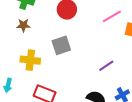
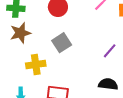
brown star: (23, 25) -> (20, 33), size x1.5

